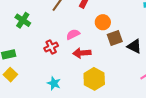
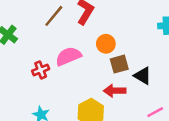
pink semicircle: (73, 34) -> (68, 56), size x1.5
red arrow: (82, 53) -> (115, 91), moved

